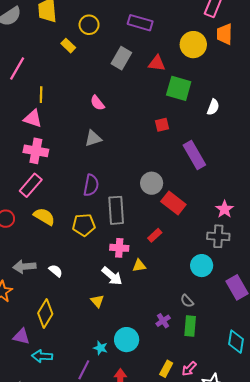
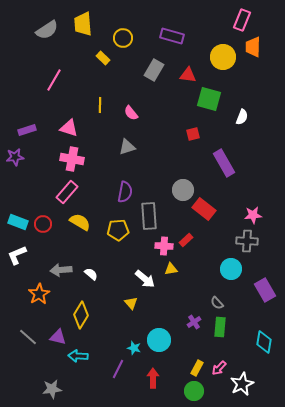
yellow line: (41, 95) -> (100, 105), moved
pink star: (225, 209) -> (253, 215), turned 30
pink cross: (119, 248) -> (164, 246), moved

